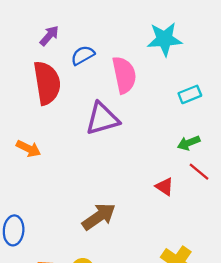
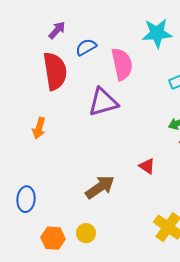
orange arrow: (29, 149) -> (39, 128), turned 80
red triangle: (164, 187) -> (147, 166), moved

